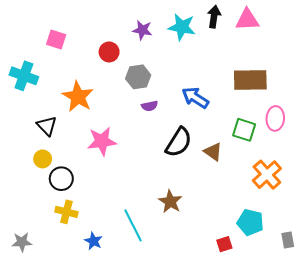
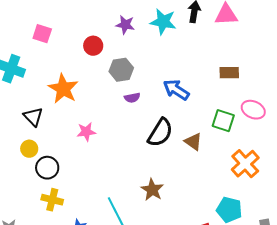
brown rectangle: (250, 80) -> (229, 73), size x0.6
pink ellipse: (275, 118) -> (253, 110), turned -70
pink star: (102, 141) -> (86, 132), size x0.7

